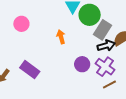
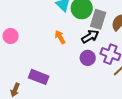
pink circle: (21, 24) -> (11, 36), moved
black arrow: (106, 46) -> (90, 36), moved

